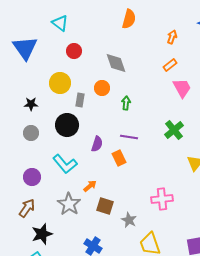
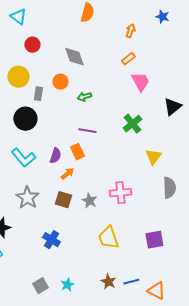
green arrow: (126, 103) -> (84, 97), turned -112
purple semicircle: (97, 144) -> (55, 156), moved
orange arrow: (90, 186) -> (67, 174), moved
gray star: (129, 220) -> (89, 201), moved

